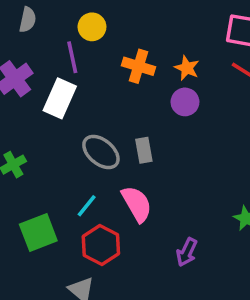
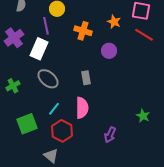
orange star: (187, 68) -> (114, 22), moved
gray ellipse: (101, 152) -> (48, 79), moved
pink semicircle: (137, 204) -> (82, 108), turned 30

